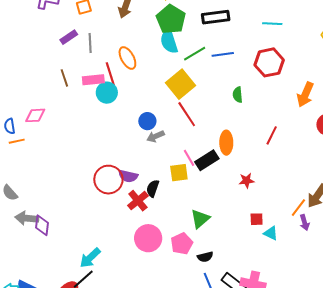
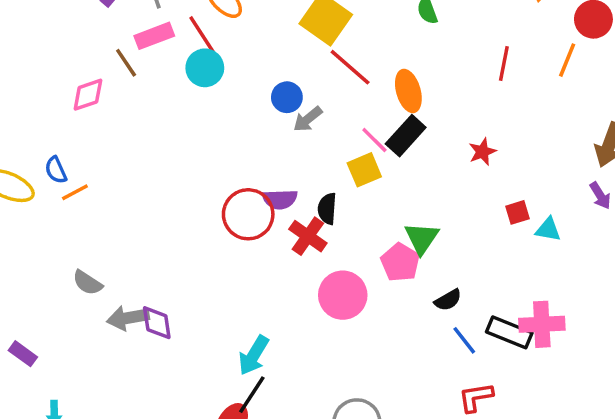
pink rectangle: (93, 80) -> (154, 36), moved
pink diamond: (35, 115) -> (88, 95), moved
orange ellipse: (226, 143) -> (408, 91), moved
orange line: (298, 208) -> (567, 60), moved
pink pentagon: (182, 244) -> (400, 262), moved

